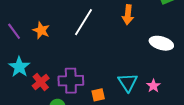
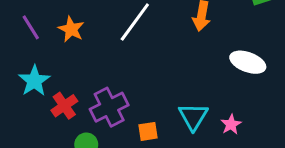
purple cross: (71, 81) -> (109, 107), turned -30

